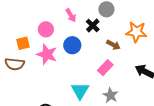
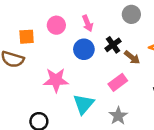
pink arrow: (71, 15) -> (88, 23), moved
black cross: (93, 25) -> (113, 45), moved
pink star: (47, 54) -> (56, 80), moved, turned -30

